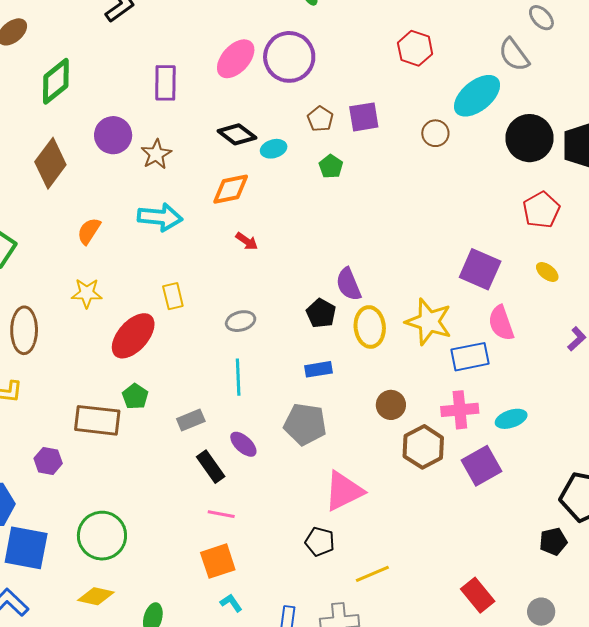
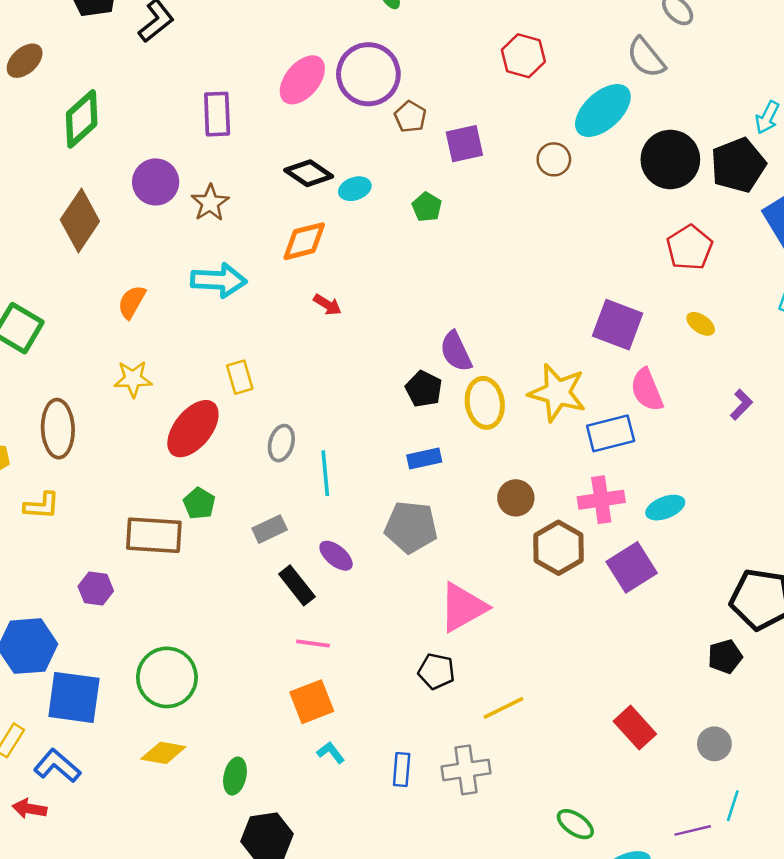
brown pentagon: (320, 119) -> (410, 117), moved
gray ellipse: (241, 321) -> (281, 443), moved, turned -56

